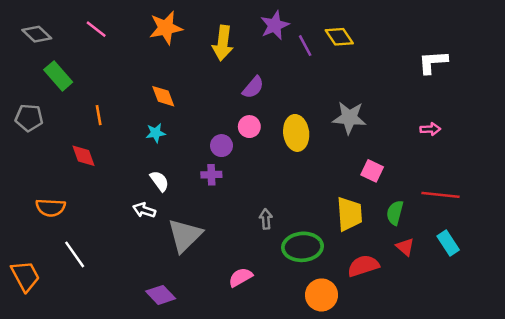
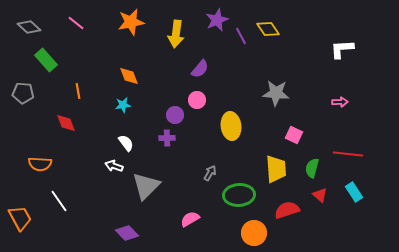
yellow ellipse: (296, 133) -> (231, 126), moved
gray arrow: (266, 219) -> (210, 173), turned 35

